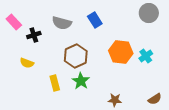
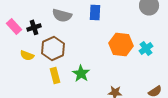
blue rectangle: (95, 20) -> (95, 12), turned 35
pink rectangle: (14, 22) -> (14, 26), moved
brown hexagon: (76, 56) -> (53, 48), moved

